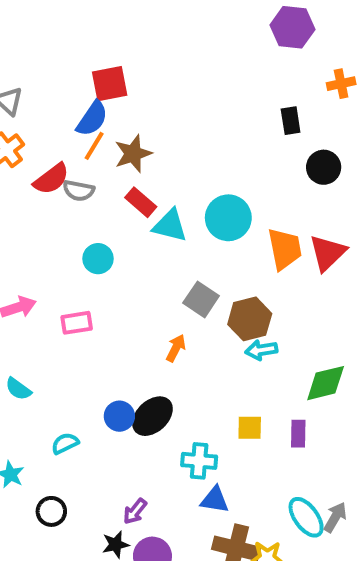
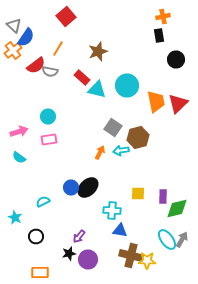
red square: (110, 84) -> (66, 16), turned -30
orange cross: (341, 84) -> (163, 16), moved
blue semicircle: (92, 119) -> (26, 38), moved
brown star: (133, 154) -> (98, 52), moved
cyan circle: (98, 259) -> (48, 116), moved
cyan arrow: (261, 350) -> (121, 150), moved
green diamond: (326, 383) -> (177, 208), moved
cyan semicircle: (18, 389) -> (19, 158), moved

